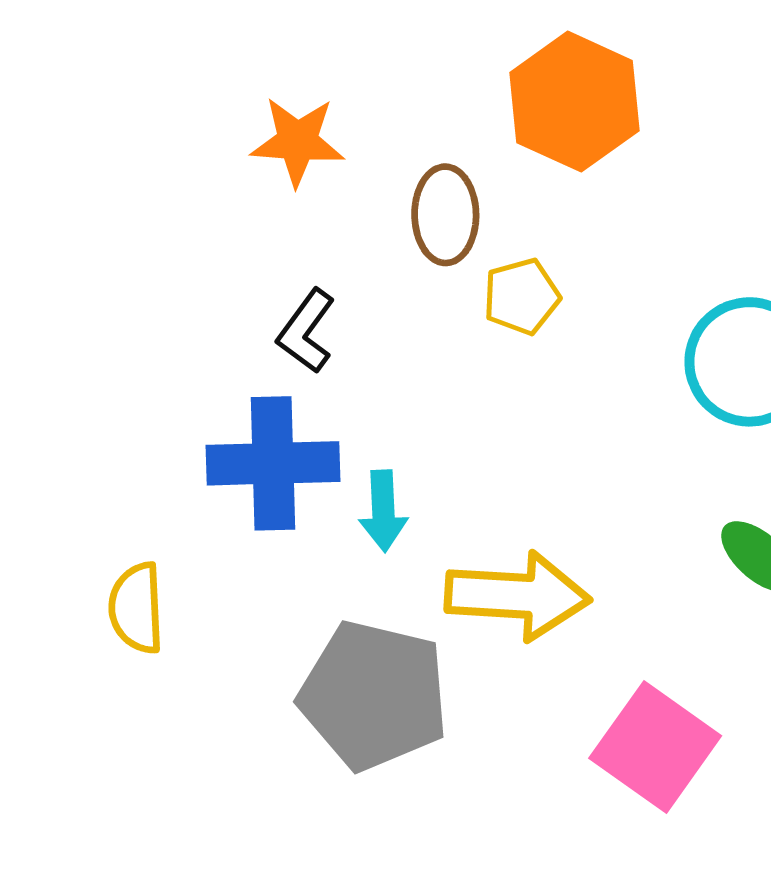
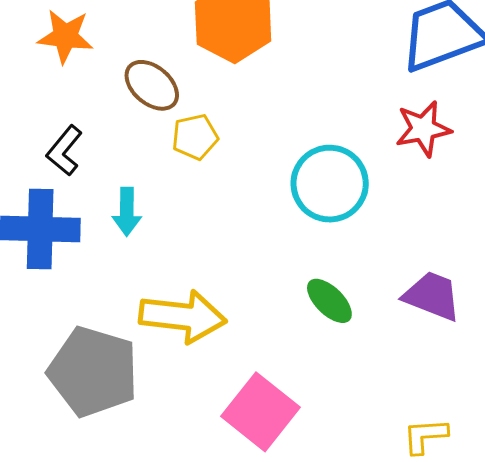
brown ellipse: (445, 215) -> (152, 85), turned -52
cyan arrow: (383, 511) -> (127, 212), moved

